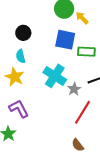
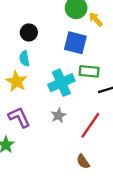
green rectangle: (86, 52) -> (89, 71), moved
cyan cross: (55, 76) -> (61, 83), turned 30
gray star: (74, 89) -> (58, 115), moved

